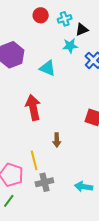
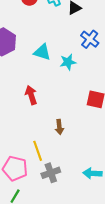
cyan star: (70, 46) -> (68, 62), moved
red arrow: (33, 107) -> (31, 95), size x0.7

